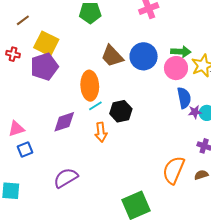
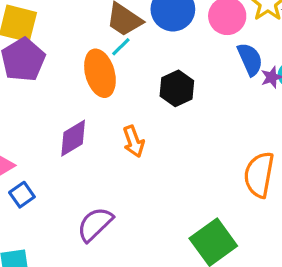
cyan line: (95, 106) -> (121, 47), moved
black hexagon: (121, 111) -> (177, 88), moved

